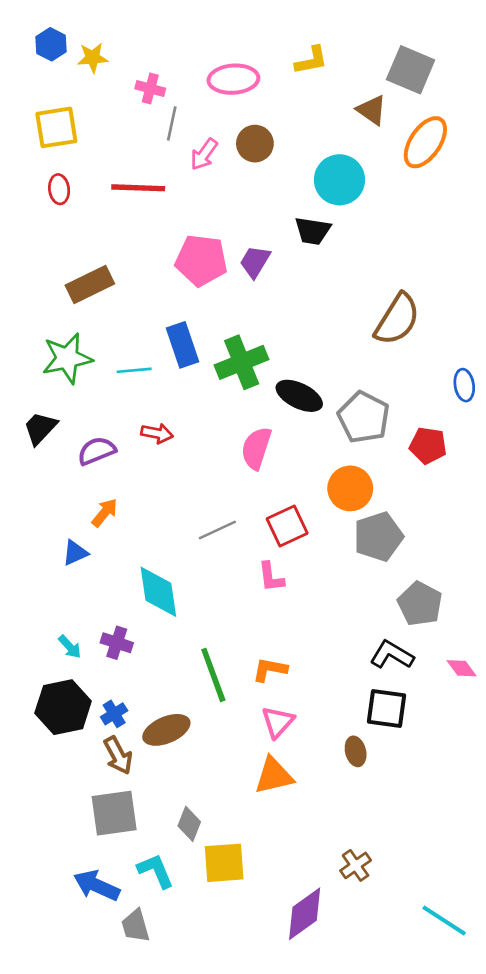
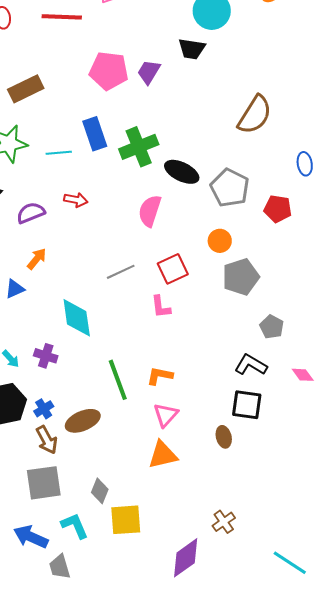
orange circle: (350, 488) -> (220, 241), size x0.7
gray pentagon: (420, 604) -> (272, 327), size x0.7

